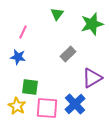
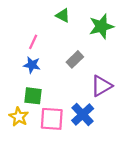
green triangle: (57, 14) -> (63, 15), turned -40
pink line: (23, 32) -> (33, 42), moved
blue star: (18, 57) -> (32, 65), moved

